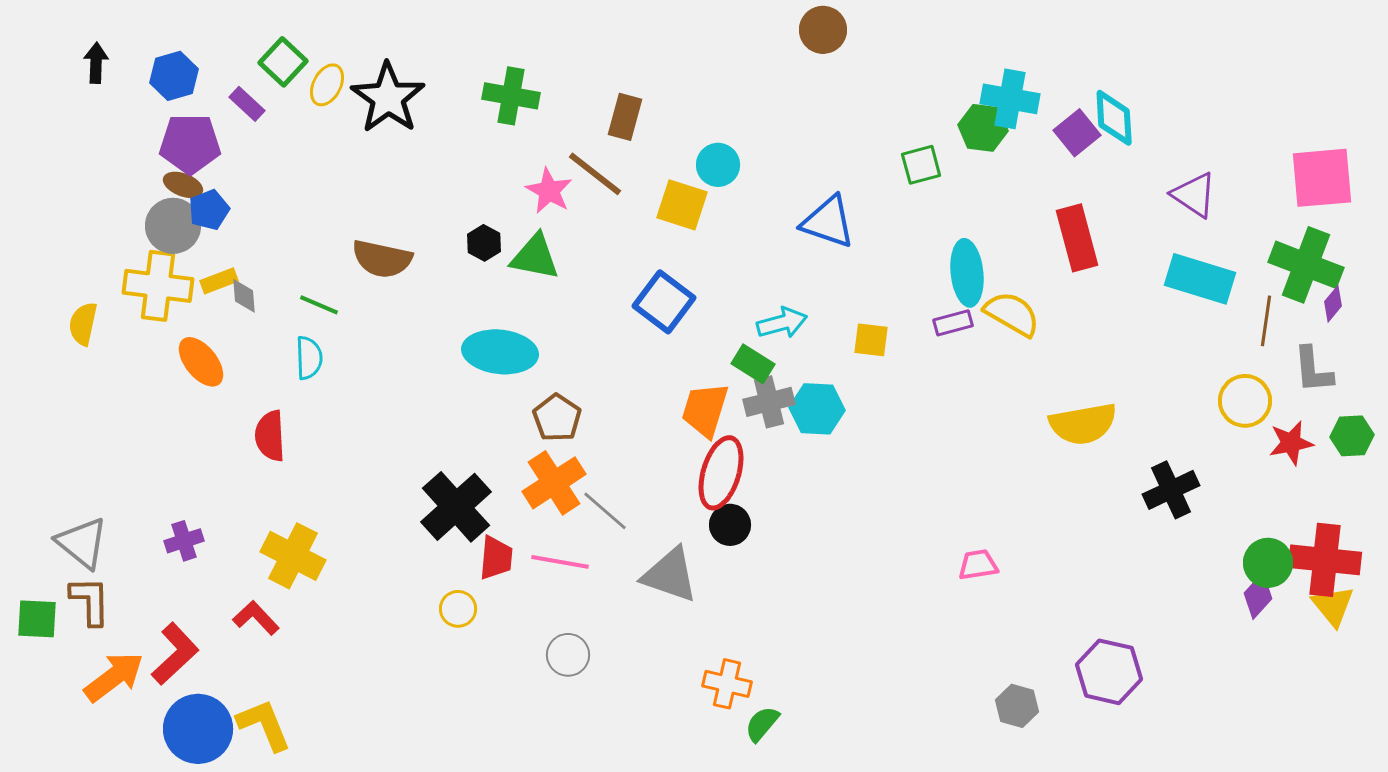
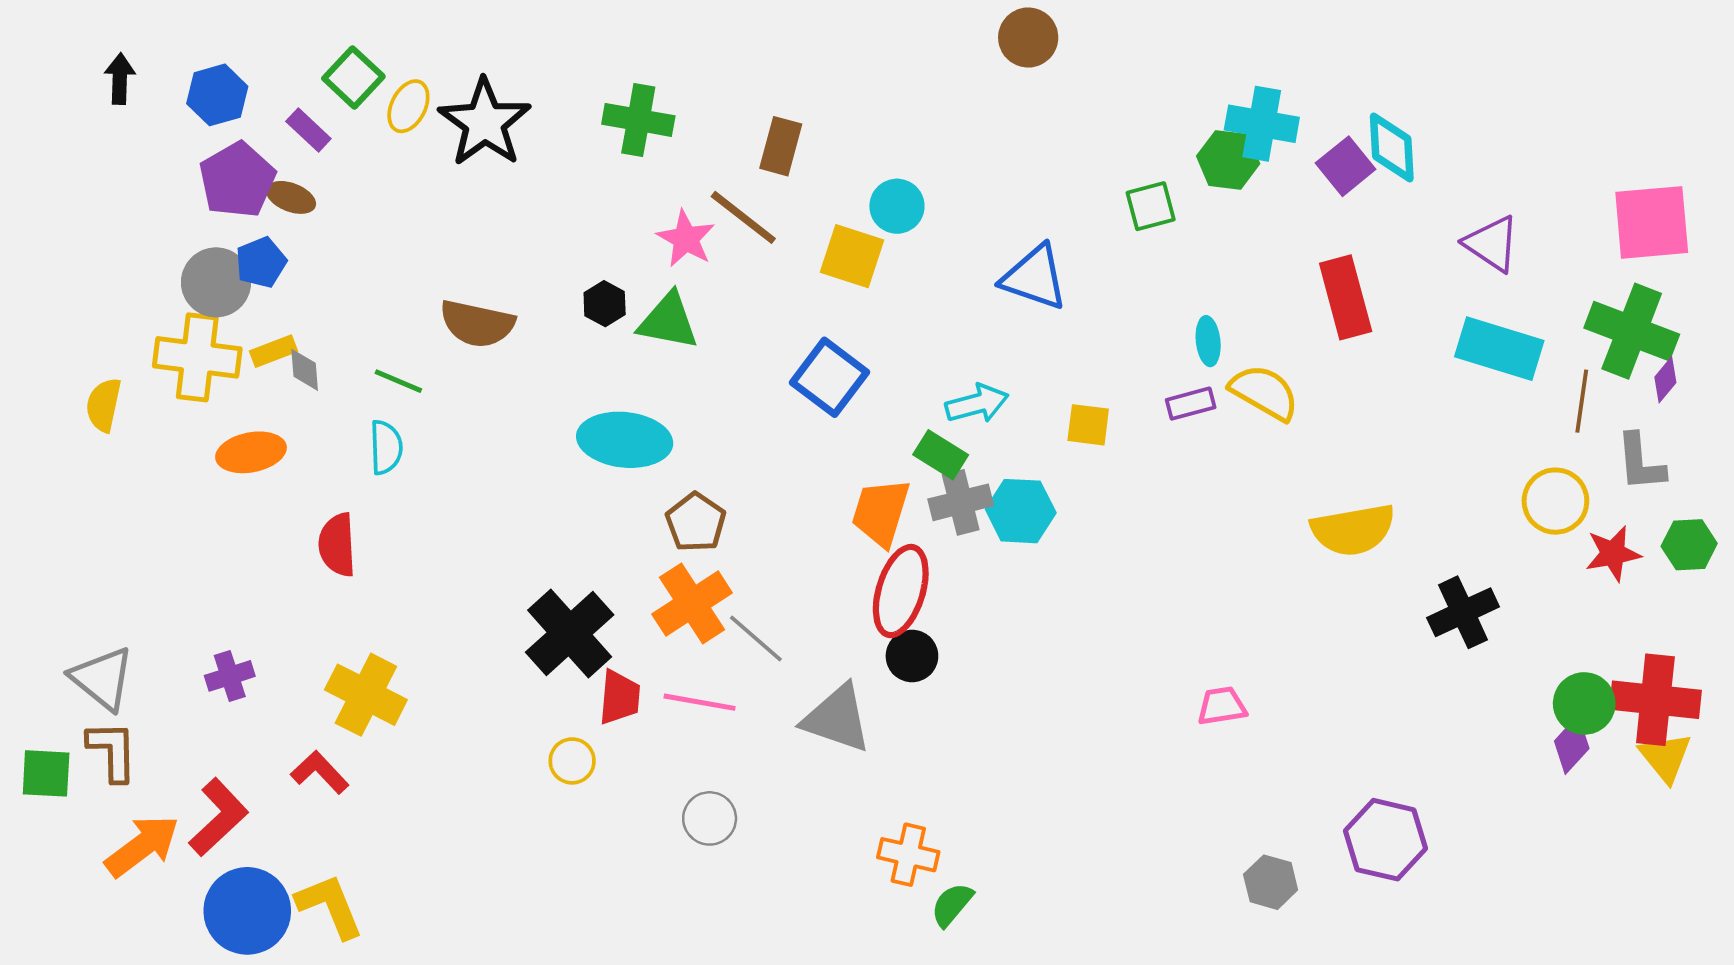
purple pentagon: (190, 144) -> (237, 180), turned -30
brown ellipse: (183, 185) -> (291, 197), moved
cyan ellipse: (967, 273) -> (1208, 341), size x0.6
orange ellipse: (201, 362) -> (251, 452), turned -62

